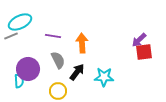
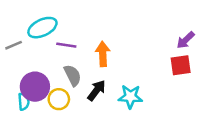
cyan ellipse: (20, 22) -> (42, 28), moved
purple arrow: (139, 40) -> (186, 40), moved
yellow circle: (58, 91) -> (59, 99), moved

